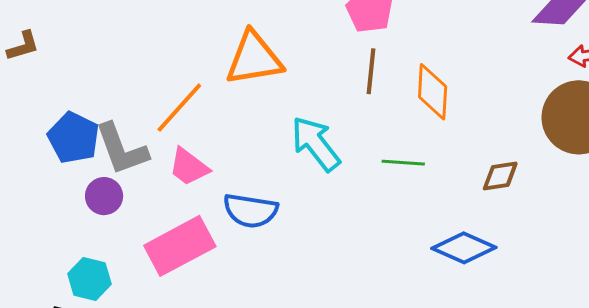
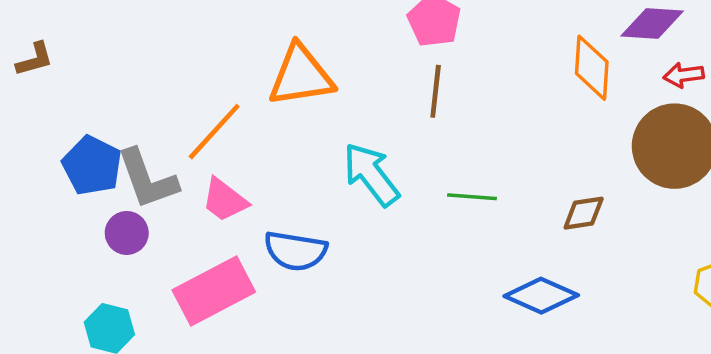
orange diamond: (433, 92) -> (592, 68), moved

